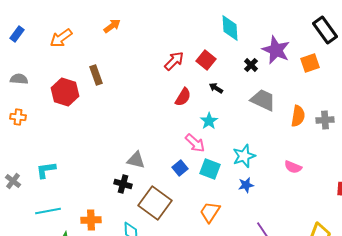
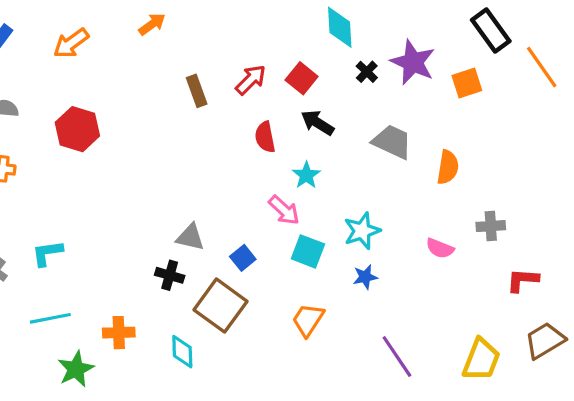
black cross: (251, 65) -> (367, 72), moved
brown rectangle: (96, 75) -> (197, 91), moved
black arrow: (216, 88) -> (317, 123), size x1.5
red semicircle: (183, 97) -> (265, 137), turned 138
gray cross: (325, 120) -> (491, 226), moved
blue square: (180, 168) -> (243, 258), moved

